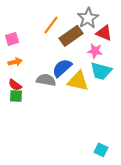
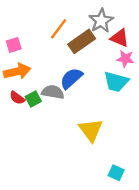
pink star: (95, 51) -> (125, 59), moved
orange arrow: (15, 62) -> (17, 71), size x1.6
yellow triangle: (78, 81) -> (91, 130), moved, turned 40
green square: (16, 96) -> (33, 99), moved, turned -32

